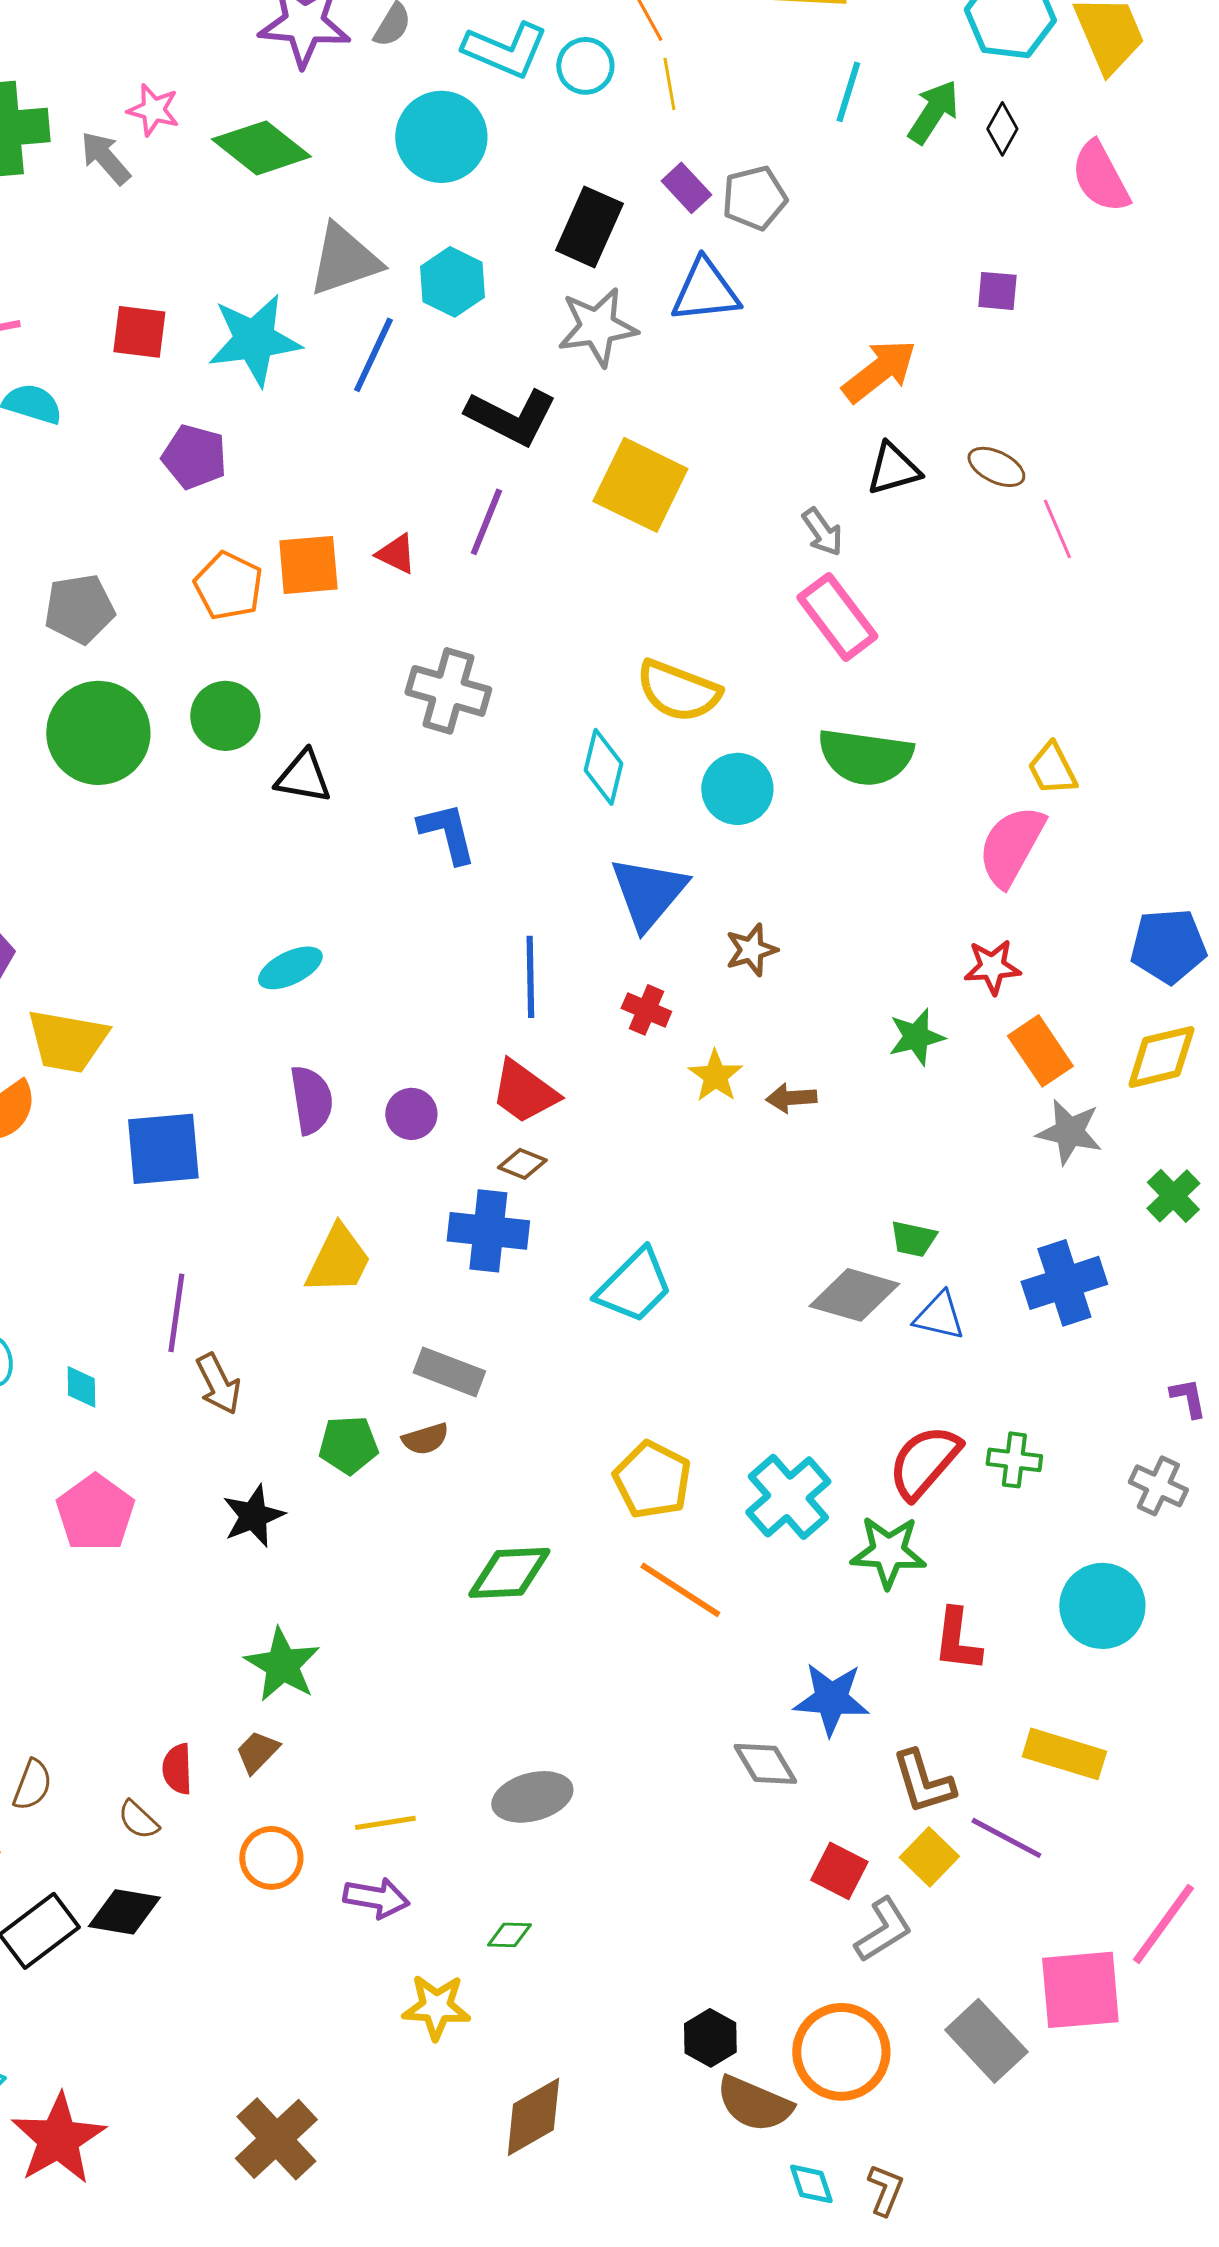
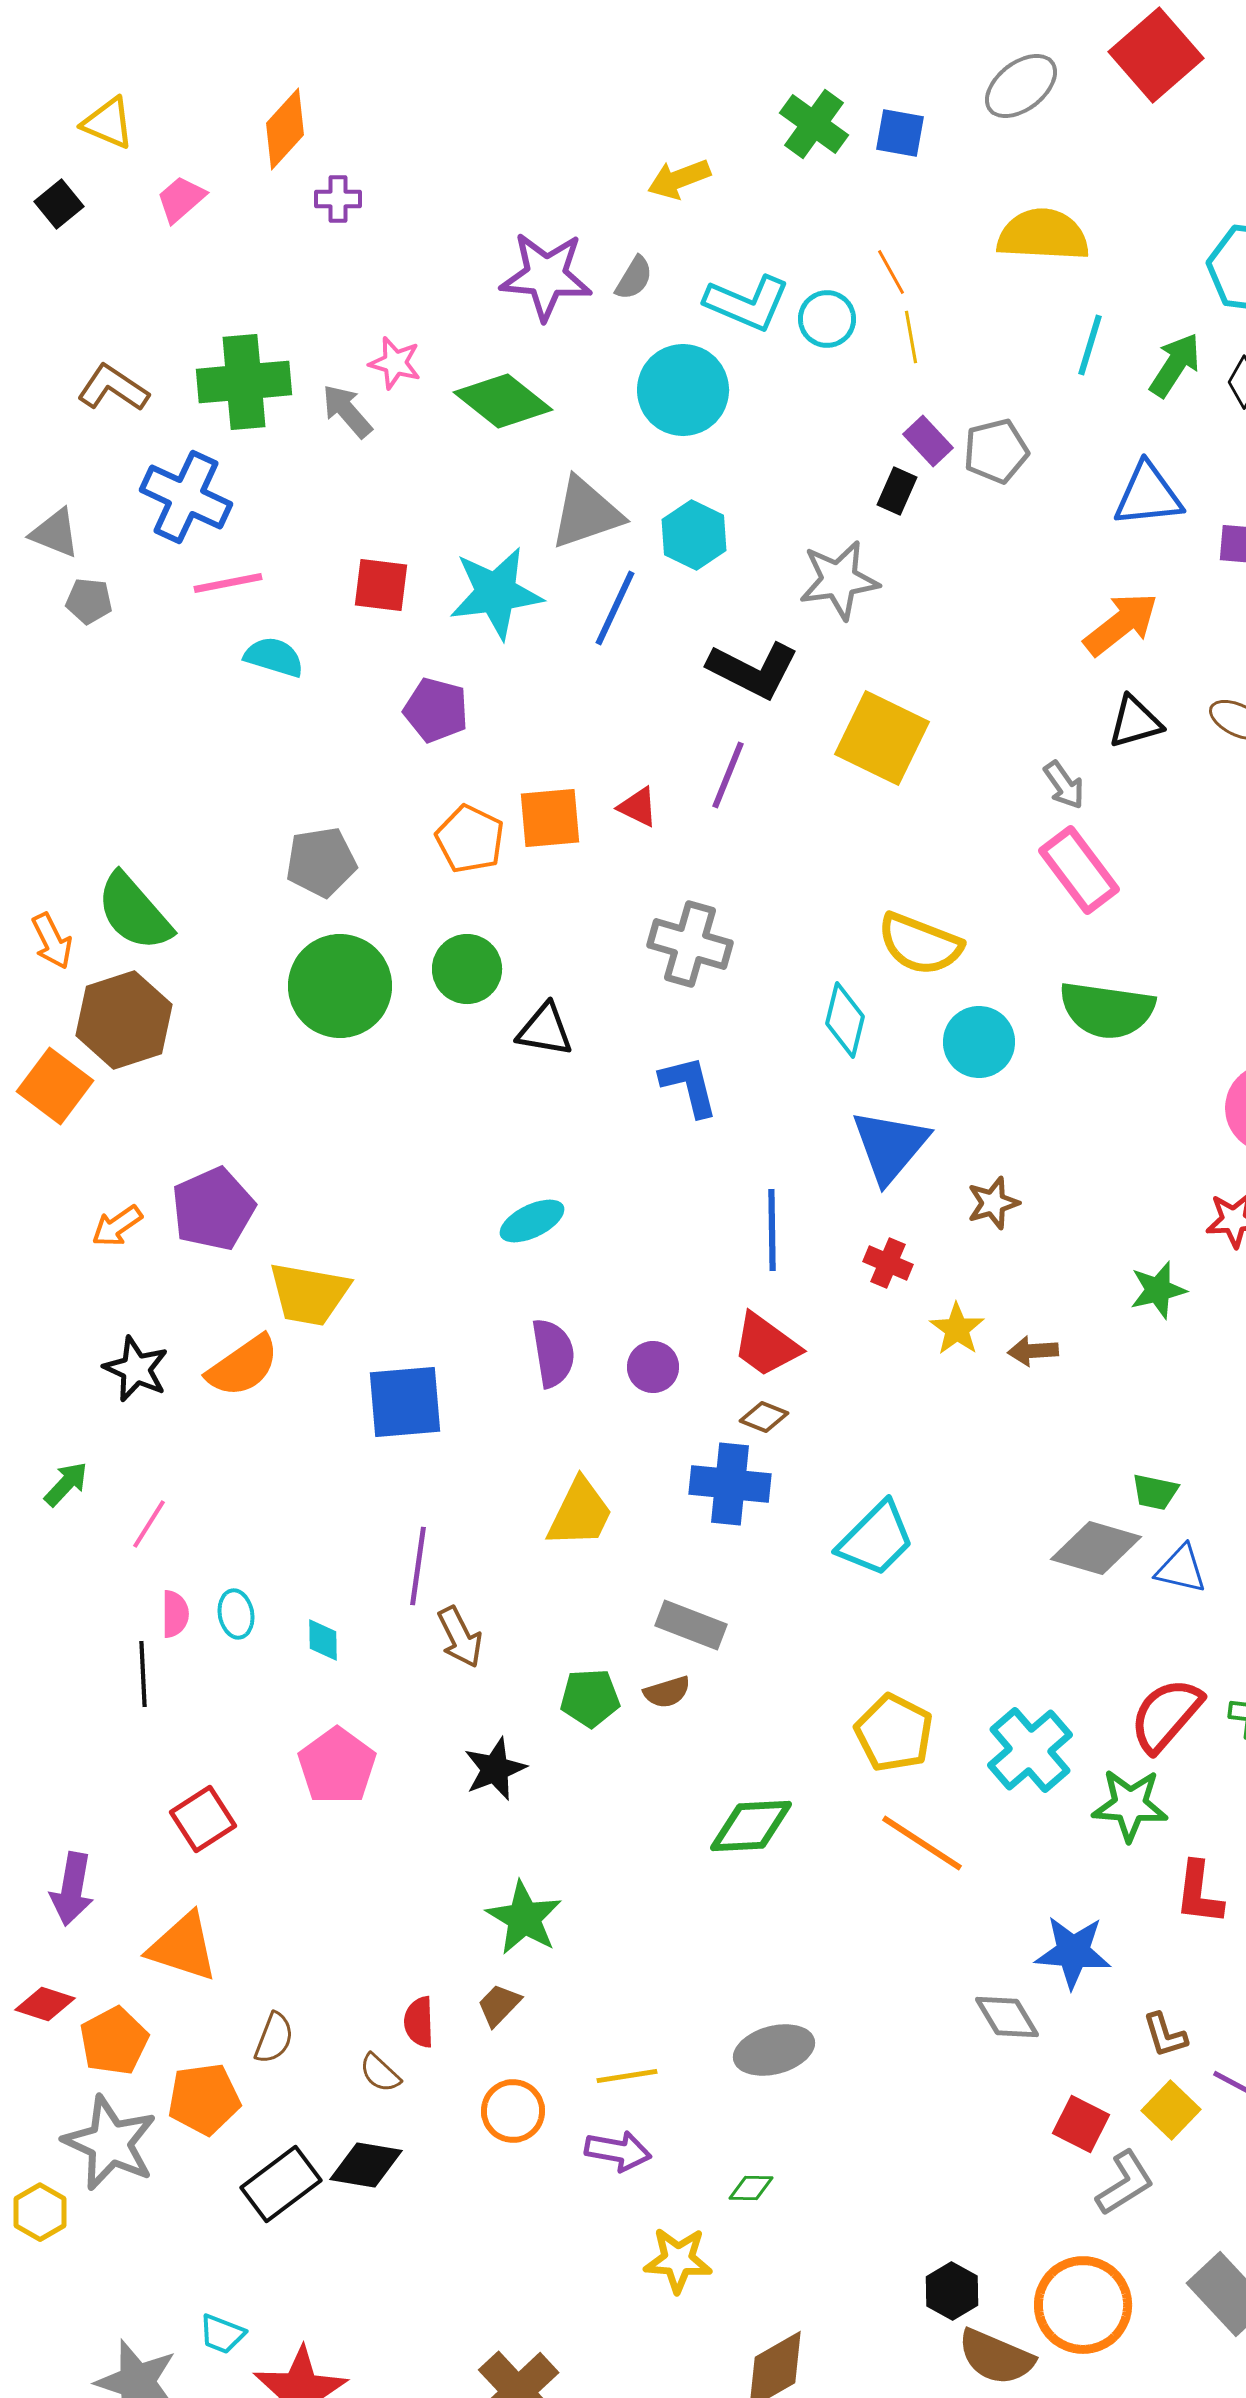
black rectangle: (589, 227) -> (897, 491), moved, size x0.6
blue triangle: (705, 291) -> (1148, 495), moved
brown L-shape: (923, 1782) -> (1165, 2035), size x0.7

